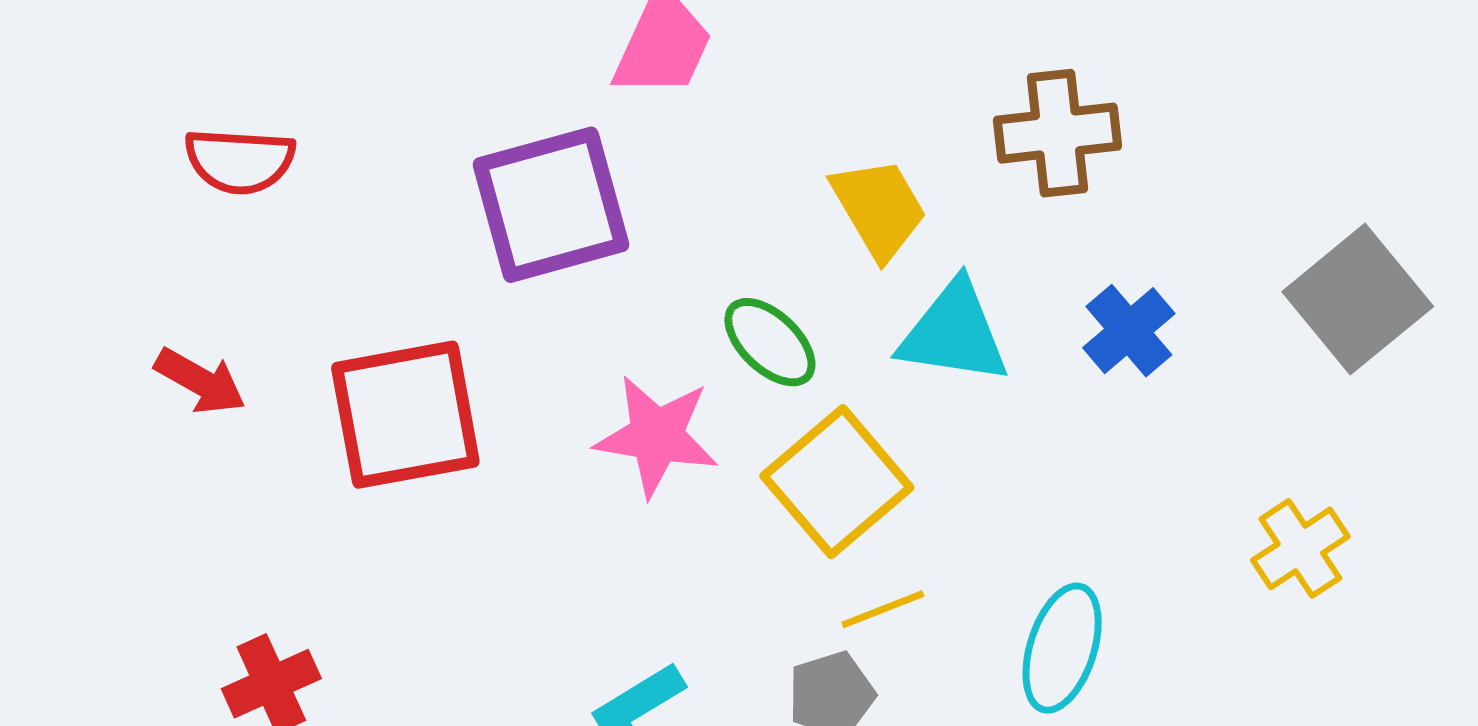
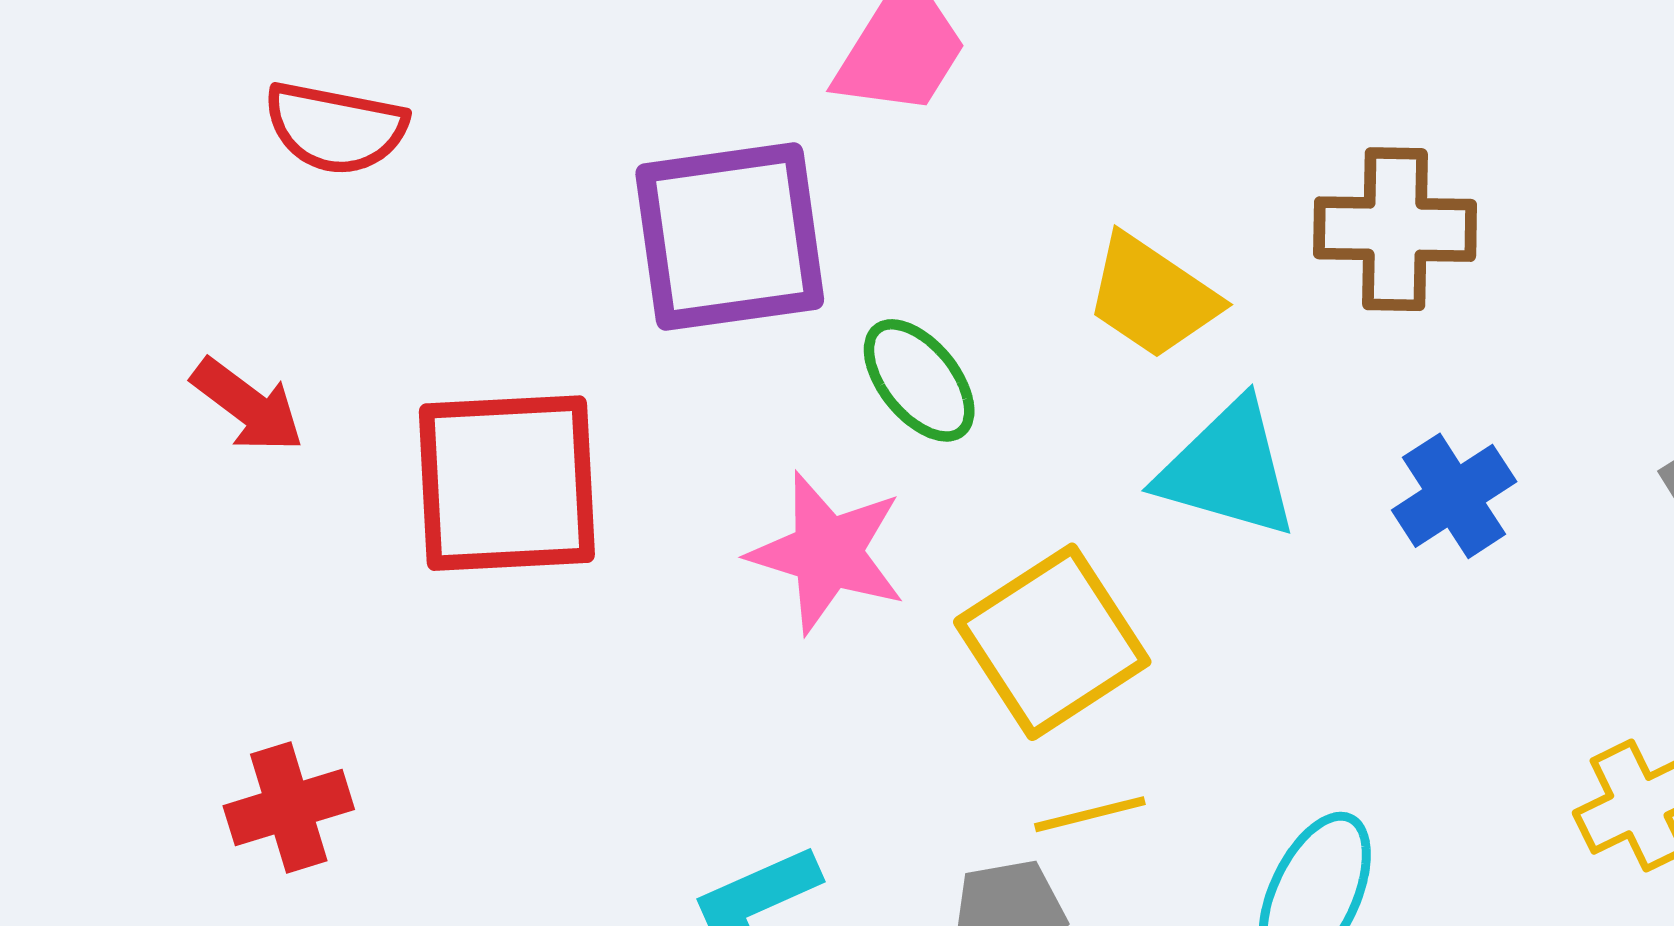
yellow trapezoid: (879, 208) -> (1152, 296), turned 147
green ellipse: (770, 342) -> (919, 380), moved

